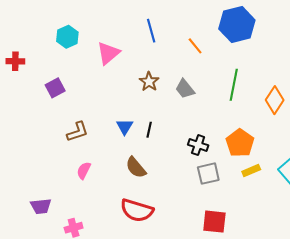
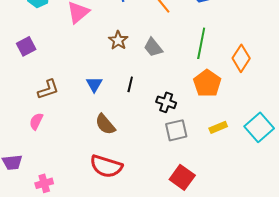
black line: (149, 130) -> (130, 84), moved
orange pentagon: (240, 143) -> (207, 83), moved
pink semicircle: (84, 171) -> (36, 121), moved
red square: (214, 222) -> (182, 177), turned 30

